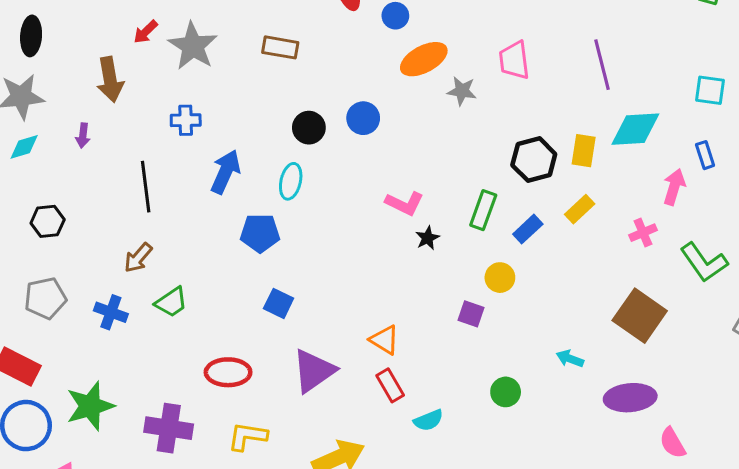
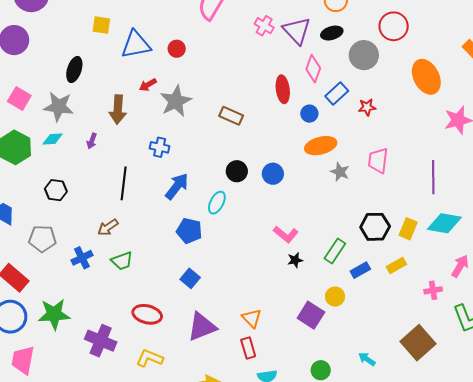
blue cross: (111, 312) -> (82, 258), turned 30
purple square: (471, 314) -> (311, 315), size x1.5

